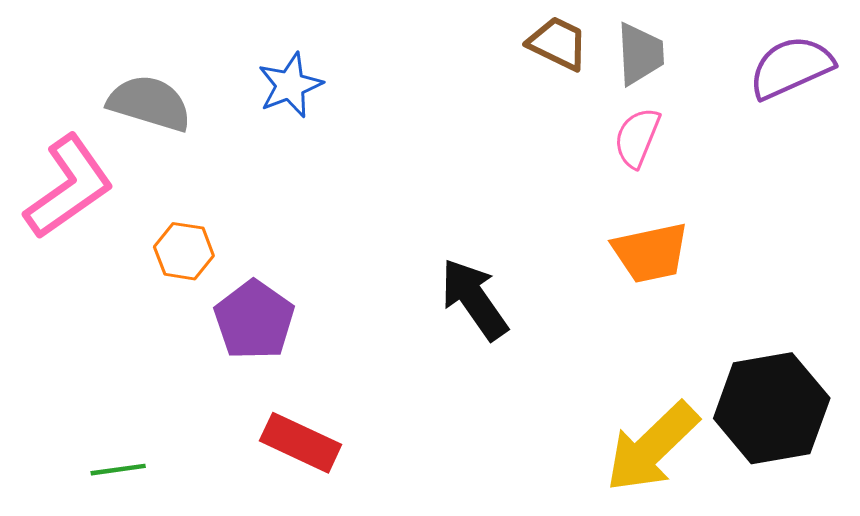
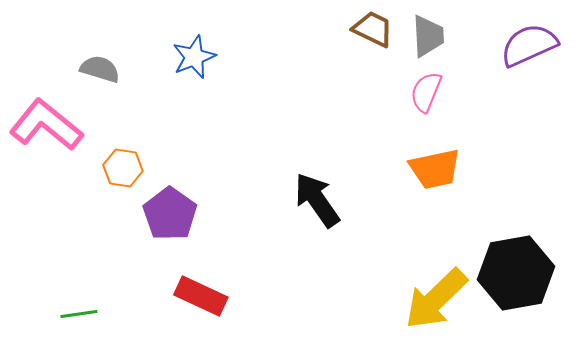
gray semicircle: (150, 103) -> (100, 69), size x0.7
pink L-shape: (69, 187) -> (46, 125), turned -106

